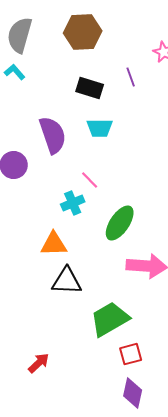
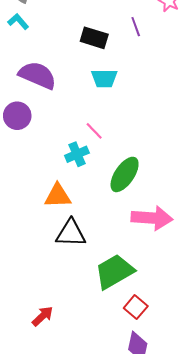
purple semicircle: (53, 135) -> (37, 75), moved, turned -48
red square: (131, 354) -> (136, 307), turned -35

